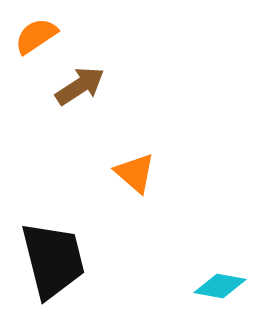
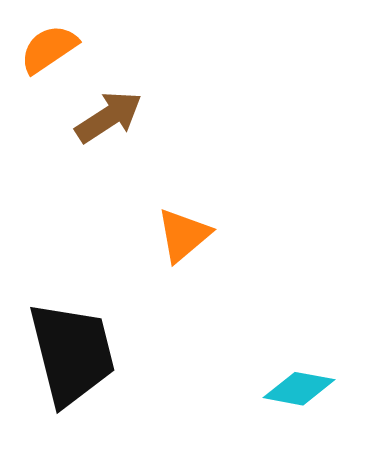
orange triangle: (135, 173) -> (183, 235), turned 39

